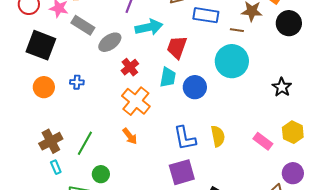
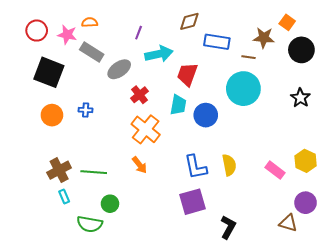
black star: (282, 87) -> (300, 98), moved
green line: (85, 143) -> (94, 172), turned 65

